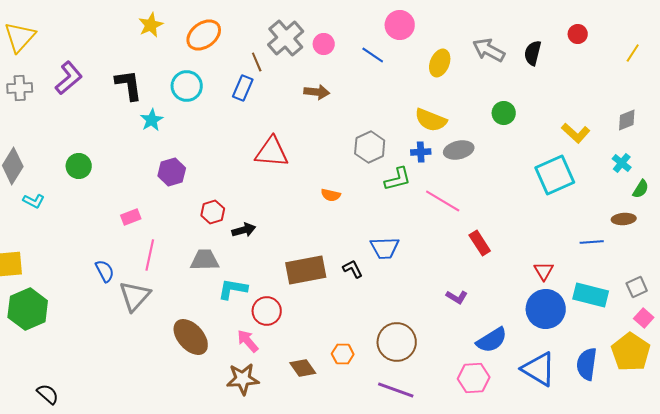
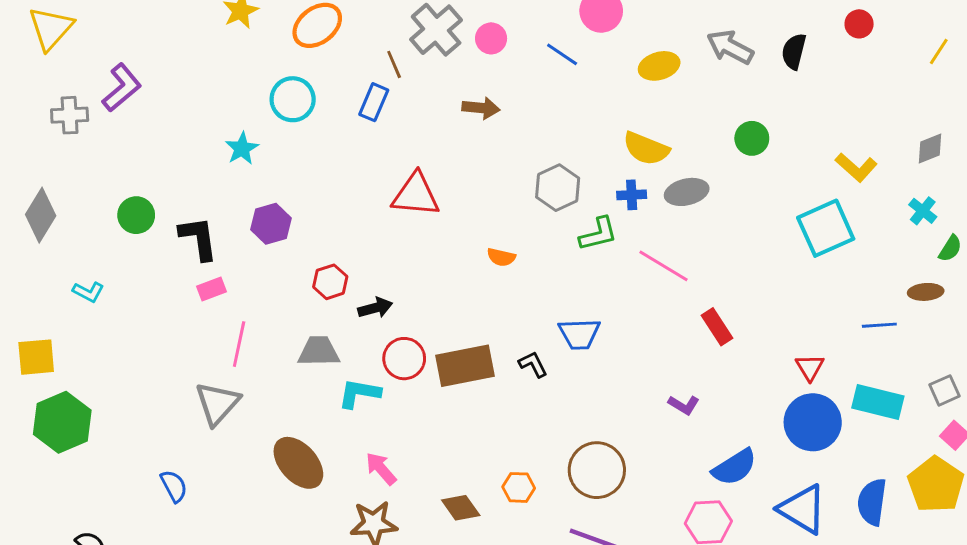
yellow ellipse: (440, 63) -> (659, 66), turned 52
black L-shape: (129, 85) -> (198, 238), moved
gray cross: (20, 88) -> (70, 115), moved
cyan L-shape: (34, 201) -> (88, 292), moved
blue semicircle: (105, 271) -> (174, 486), moved
red circle: (267, 311) -> (404, 359), moved

